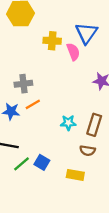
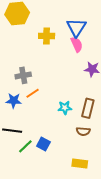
pink semicircle: (73, 52) -> (77, 44), moved
yellow rectangle: (75, 175) -> (80, 163), moved

